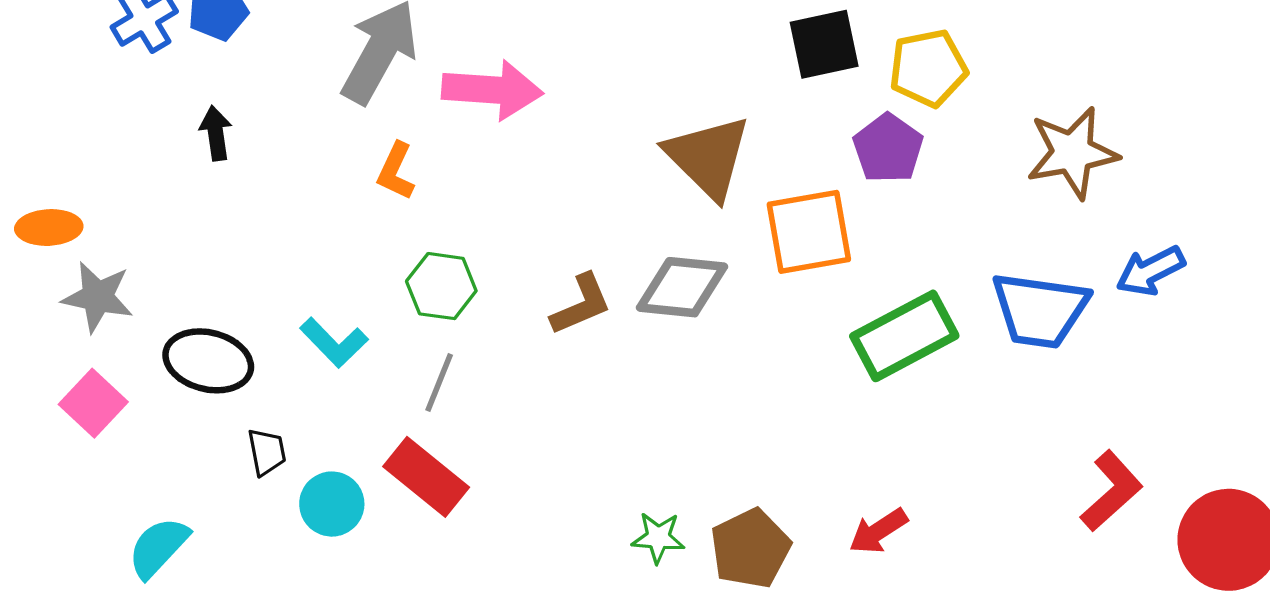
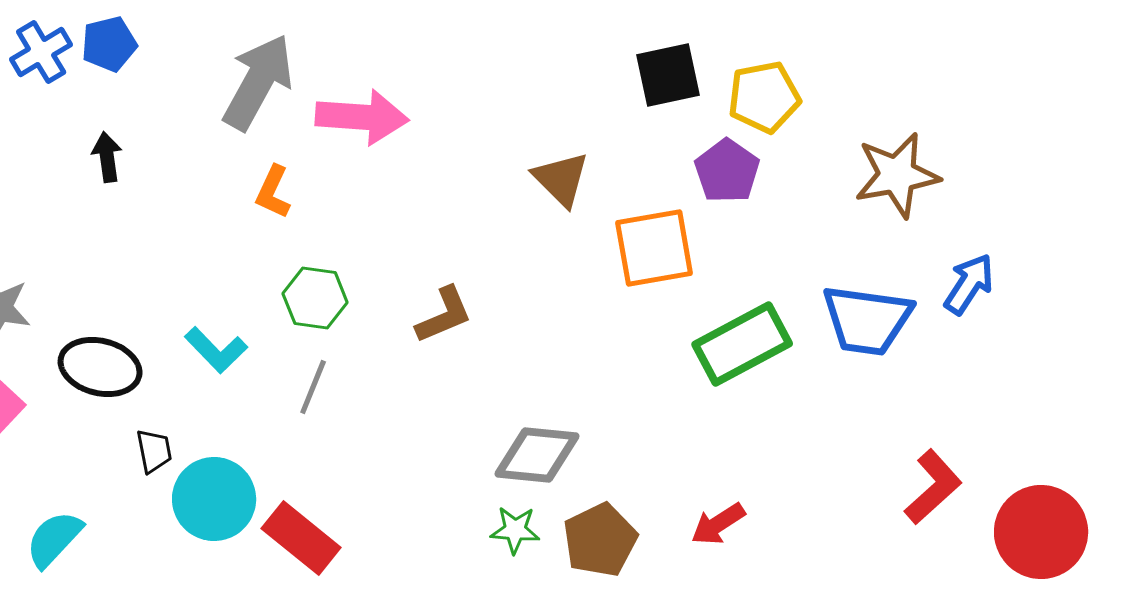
brown triangle: (708, 157) -> (561, 179), size x0.7
blue arrow: (1150, 271) -> (969, 284), turned 150
gray diamond: (682, 287) -> (537, 455), moved
red rectangle: (426, 477) -> (301, 538), moved
cyan circle: (332, 504) -> (214, 499), size x1.4

